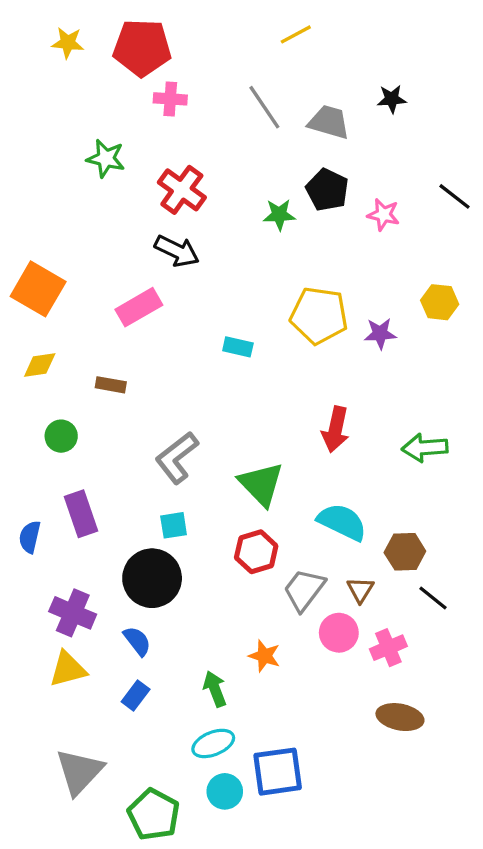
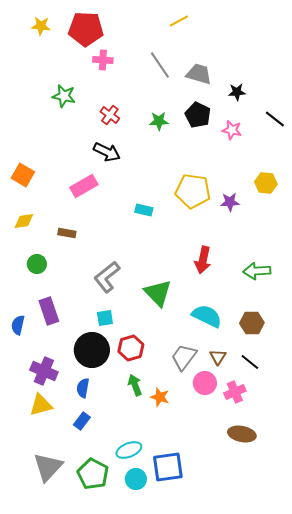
black star: (392, 99) -> (237, 92), moved
red cross: (182, 190) -> (110, 115), size x0.7
green star: (279, 215) -> (159, 121), moved
orange square: (38, 289) -> (23, 175), size x0.7
red hexagon: (256, 552) -> (131, 348), moved
brown hexagon: (405, 552) -> (252, 323), moved
black line: (433, 598) -> (250, 362), moved
blue semicircle: (137, 641) -> (83, 388), turned -132
green arrow: (215, 689) -> (135, 385), moved
green pentagon: (154, 815) -> (93, 474), moved

